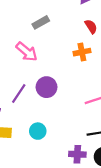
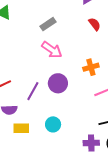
pink arrow: (27, 52) -> (52, 50), moved
orange cross: (82, 52) -> (91, 67), moved

